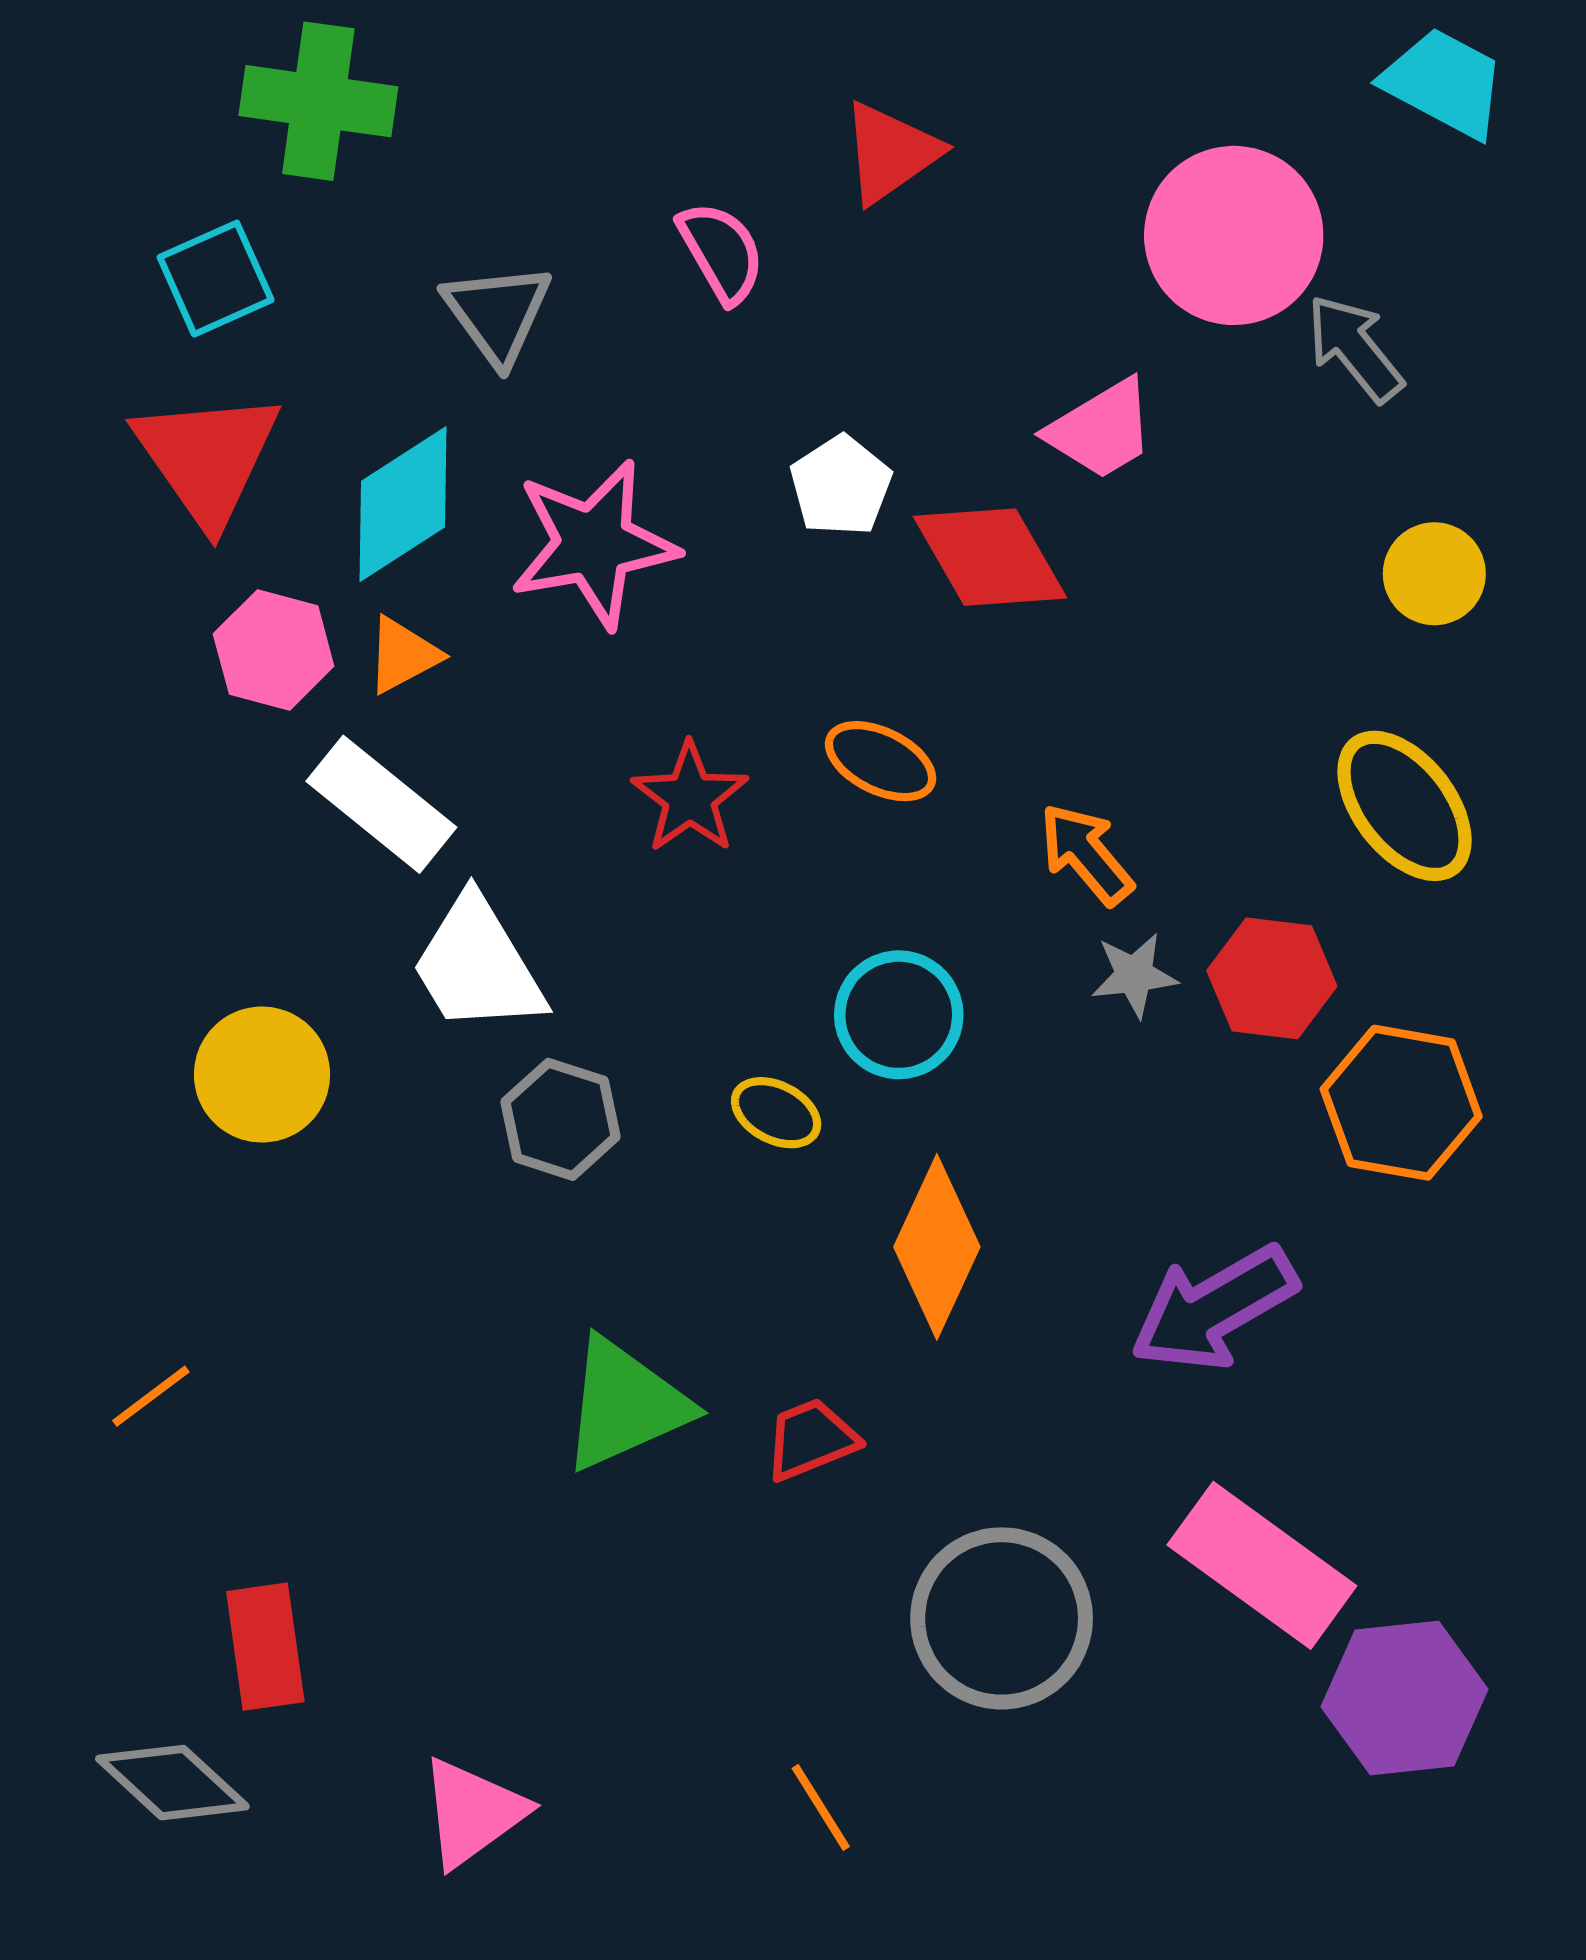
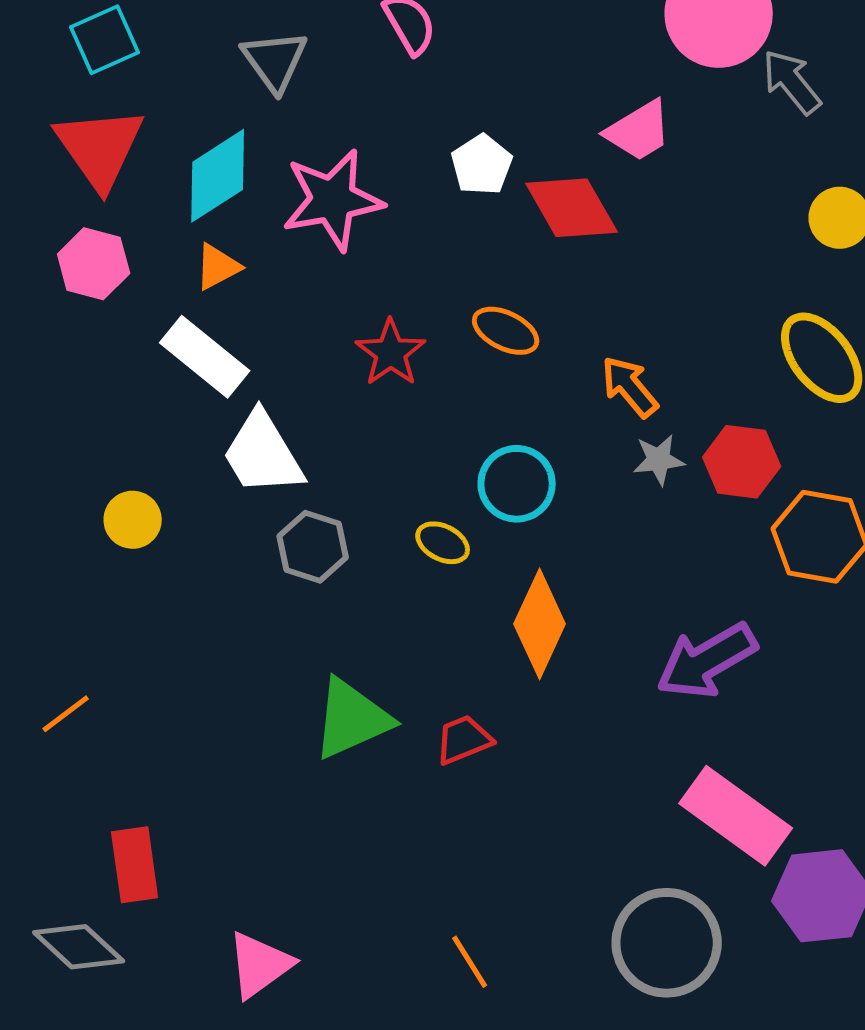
pink hexagon: (274, 650) -> (94, 264), moved
yellow circle: (262, 1075) -> (133, 520), size x0.7
gray circle: (1002, 1618) -> (667, 943), moved

